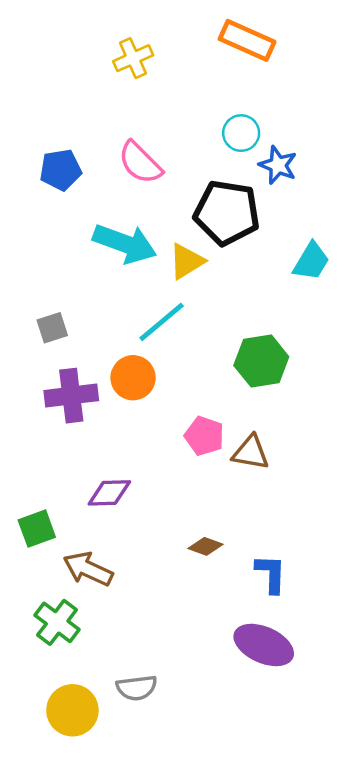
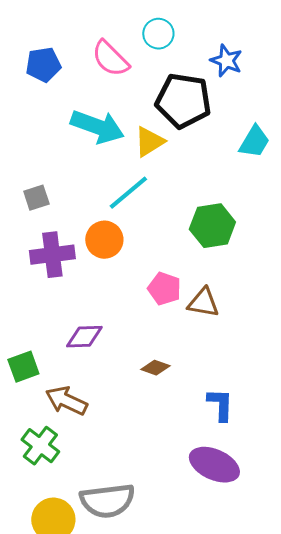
cyan circle: (241, 133) -> (158, 34), moved
brown diamond: (205, 546) -> (155, 368), moved
gray semicircle: (137, 688) -> (107, 501), size x1.6

